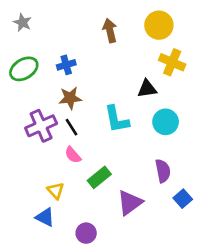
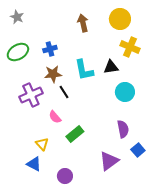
cyan L-shape: (117, 119) -> (84, 70), moved
black line: (72, 127) -> (64, 92), moved
purple triangle: (130, 203) -> (109, 161), moved

